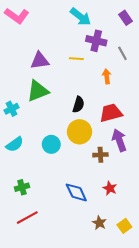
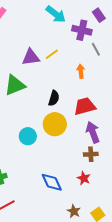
purple cross: (96, 41) -> (82, 30), moved
yellow line: (76, 59) -> (52, 54), turned -40
purple triangle: (40, 61) -> (31, 57), moved
brown cross: (100, 155) -> (91, 154), moved

